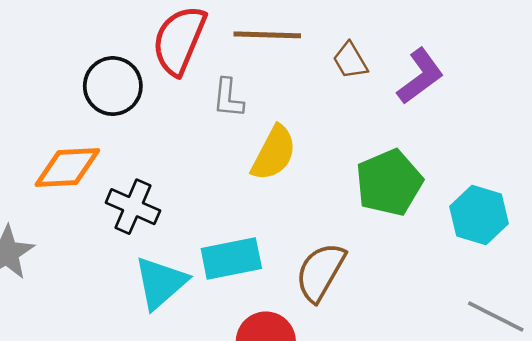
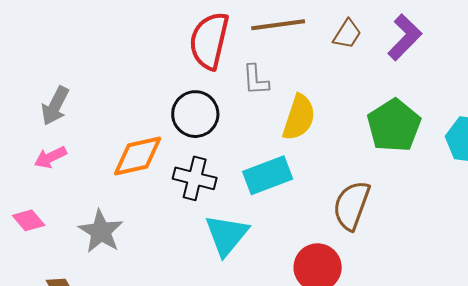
brown trapezoid: (350, 60) -> (347, 34), turned -108
black circle: (113, 86) -> (195, 114), moved
cyan rectangle: (231, 259) -> (268, 175), moved

